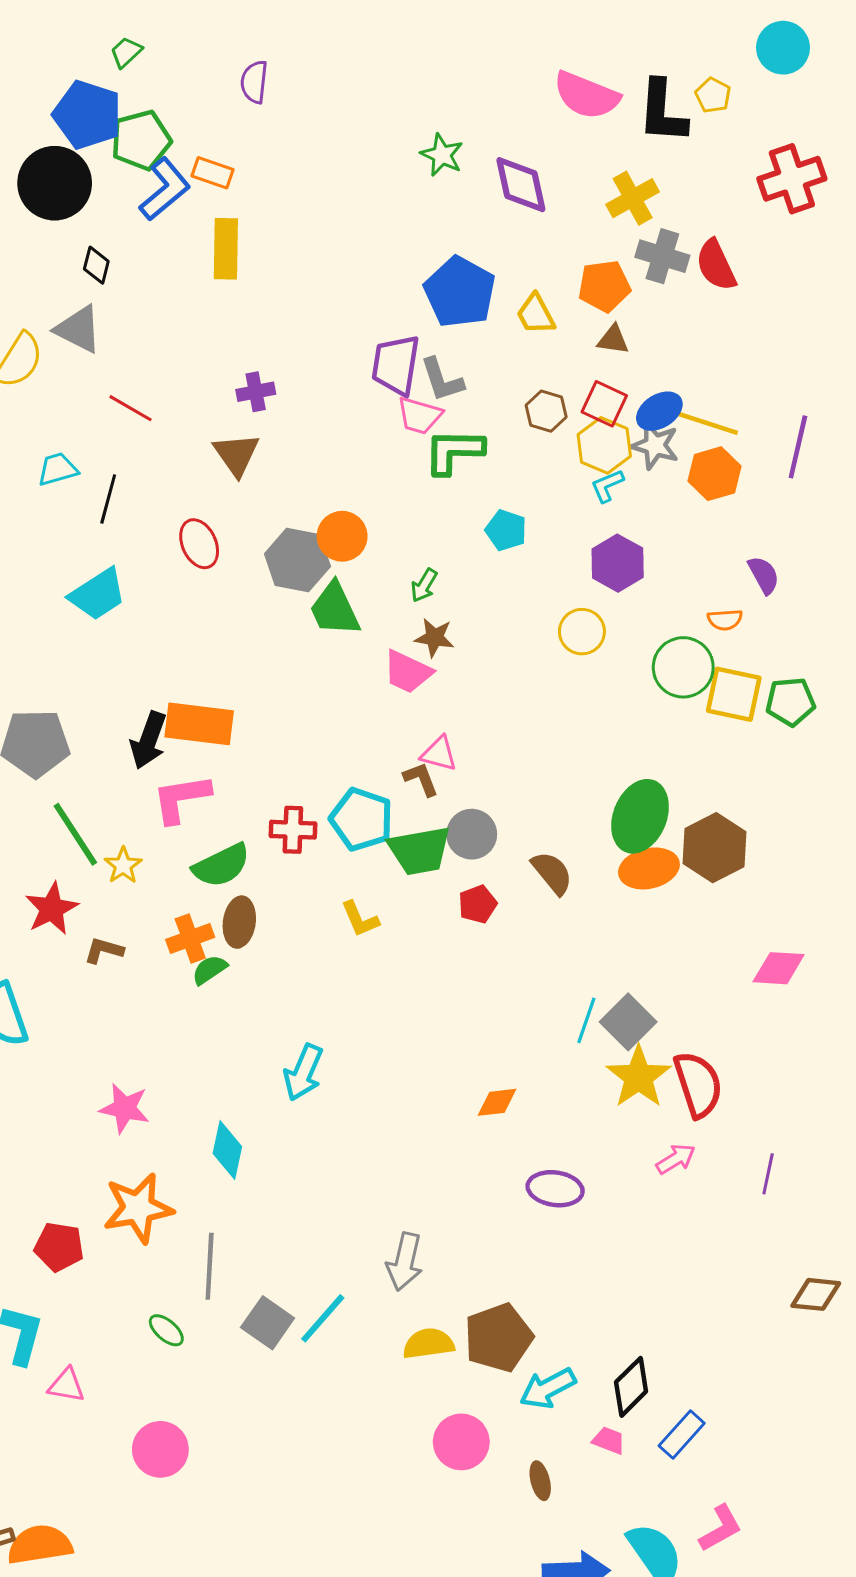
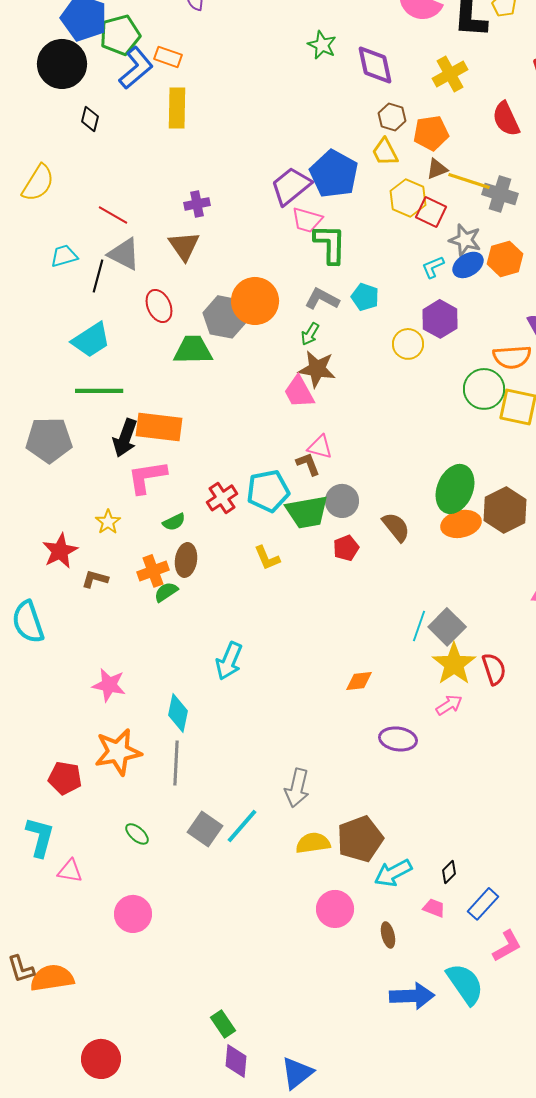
gray cross: (662, 256) -> (500, 194), moved
blue pentagon: (460, 292) -> (334, 174), moved
gray triangle: (78, 329) -> (124, 254), moved
brown triangle: (613, 340) -> (437, 169), turned -30
purple trapezoid: (396, 365) -> (291, 186), turned 42
gray L-shape: (442, 380) -> (322, 299), moved, turned 136
brown hexagon: (546, 411) -> (392, 117), moved
blue ellipse: (659, 411) -> (468, 265), moved
yellow line: (707, 423) -> (469, 181), moved
yellow hexagon: (604, 445) -> (408, 198), moved
green L-shape: (454, 451) -> (330, 244), turned 90
orange circle: (342, 536) -> (255, 301), size x1.4
green trapezoid: (335, 609) -> (193, 350), moved, turned 114
orange semicircle: (725, 620) -> (512, 357), size x1.6
yellow circle: (582, 632) -> (408, 344), moved
brown star: (434, 638) -> (317, 369), size x1.4
pink trapezoid: (408, 672) -> (299, 392), turned 36
cyan pentagon: (361, 819) -> (268, 491), turned -30
red cross: (293, 830) -> (222, 498), turned -36
green line: (75, 834) -> (99, 391), moved, turned -57
green semicircle: (221, 865) -> (174, 522), size x0.6
red semicircle: (698, 1084) -> (494, 669), size x0.7
pink arrow: (676, 1159) -> (449, 705), moved
gray line: (210, 1266) -> (176, 763), moved
black diamond: (631, 1387) -> (449, 872), size x0.6
pink L-shape: (720, 1528) -> (507, 946), moved

